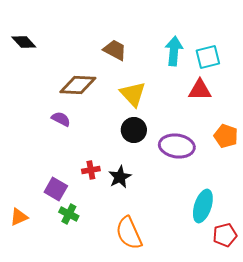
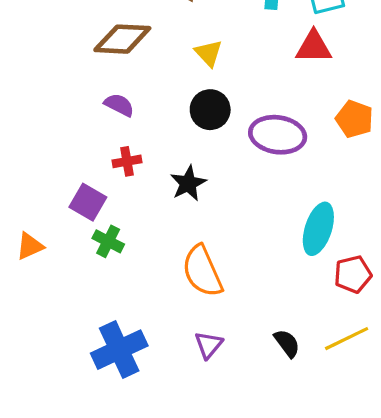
yellow triangle: (133, 94) -> (209, 53), size x0.7
purple semicircle: (61, 119) -> (119, 105), moved
red cross: (91, 170) -> (127, 161), moved

